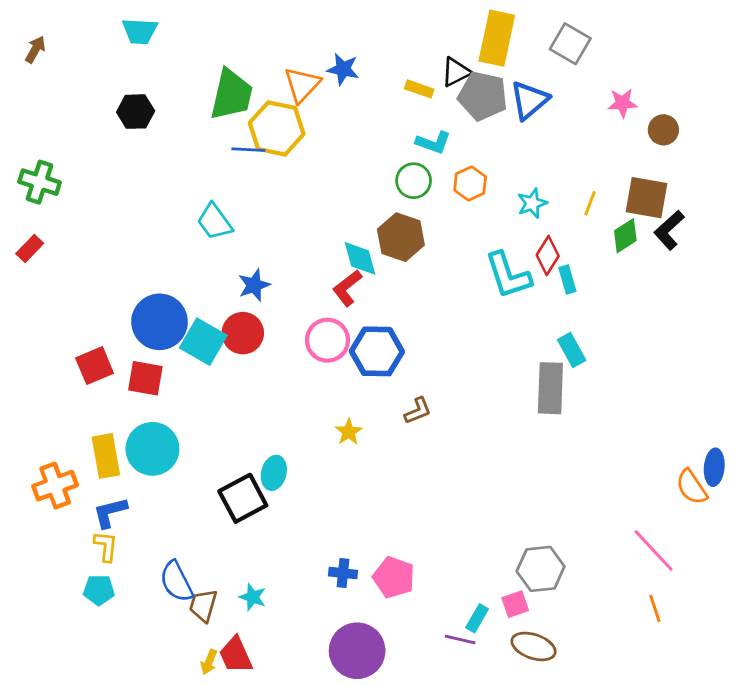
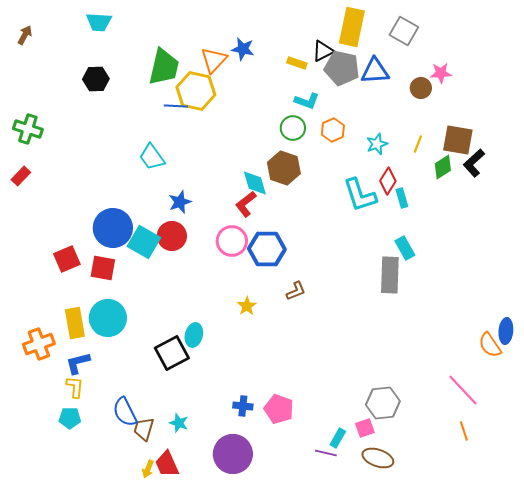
blue triangle: (529, 100) -> (375, 71), turned 36
brown circle: (663, 130) -> (421, 88), moved
purple circle: (357, 651) -> (233, 454), moved

